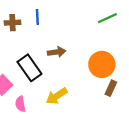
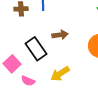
pink semicircle: (20, 104) -> (28, 81), turned -56

